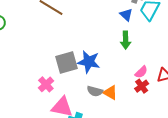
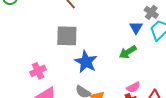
green arrow: (126, 40) -> (128, 52), turned 42
gray square: (67, 63) -> (67, 36), moved

